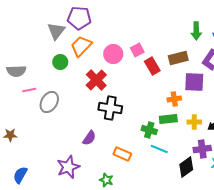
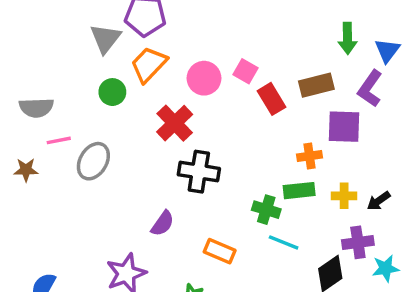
pink square: (137, 50) -> (246, 71), turned -32
brown star: (10, 135) -> (26, 170), moved

